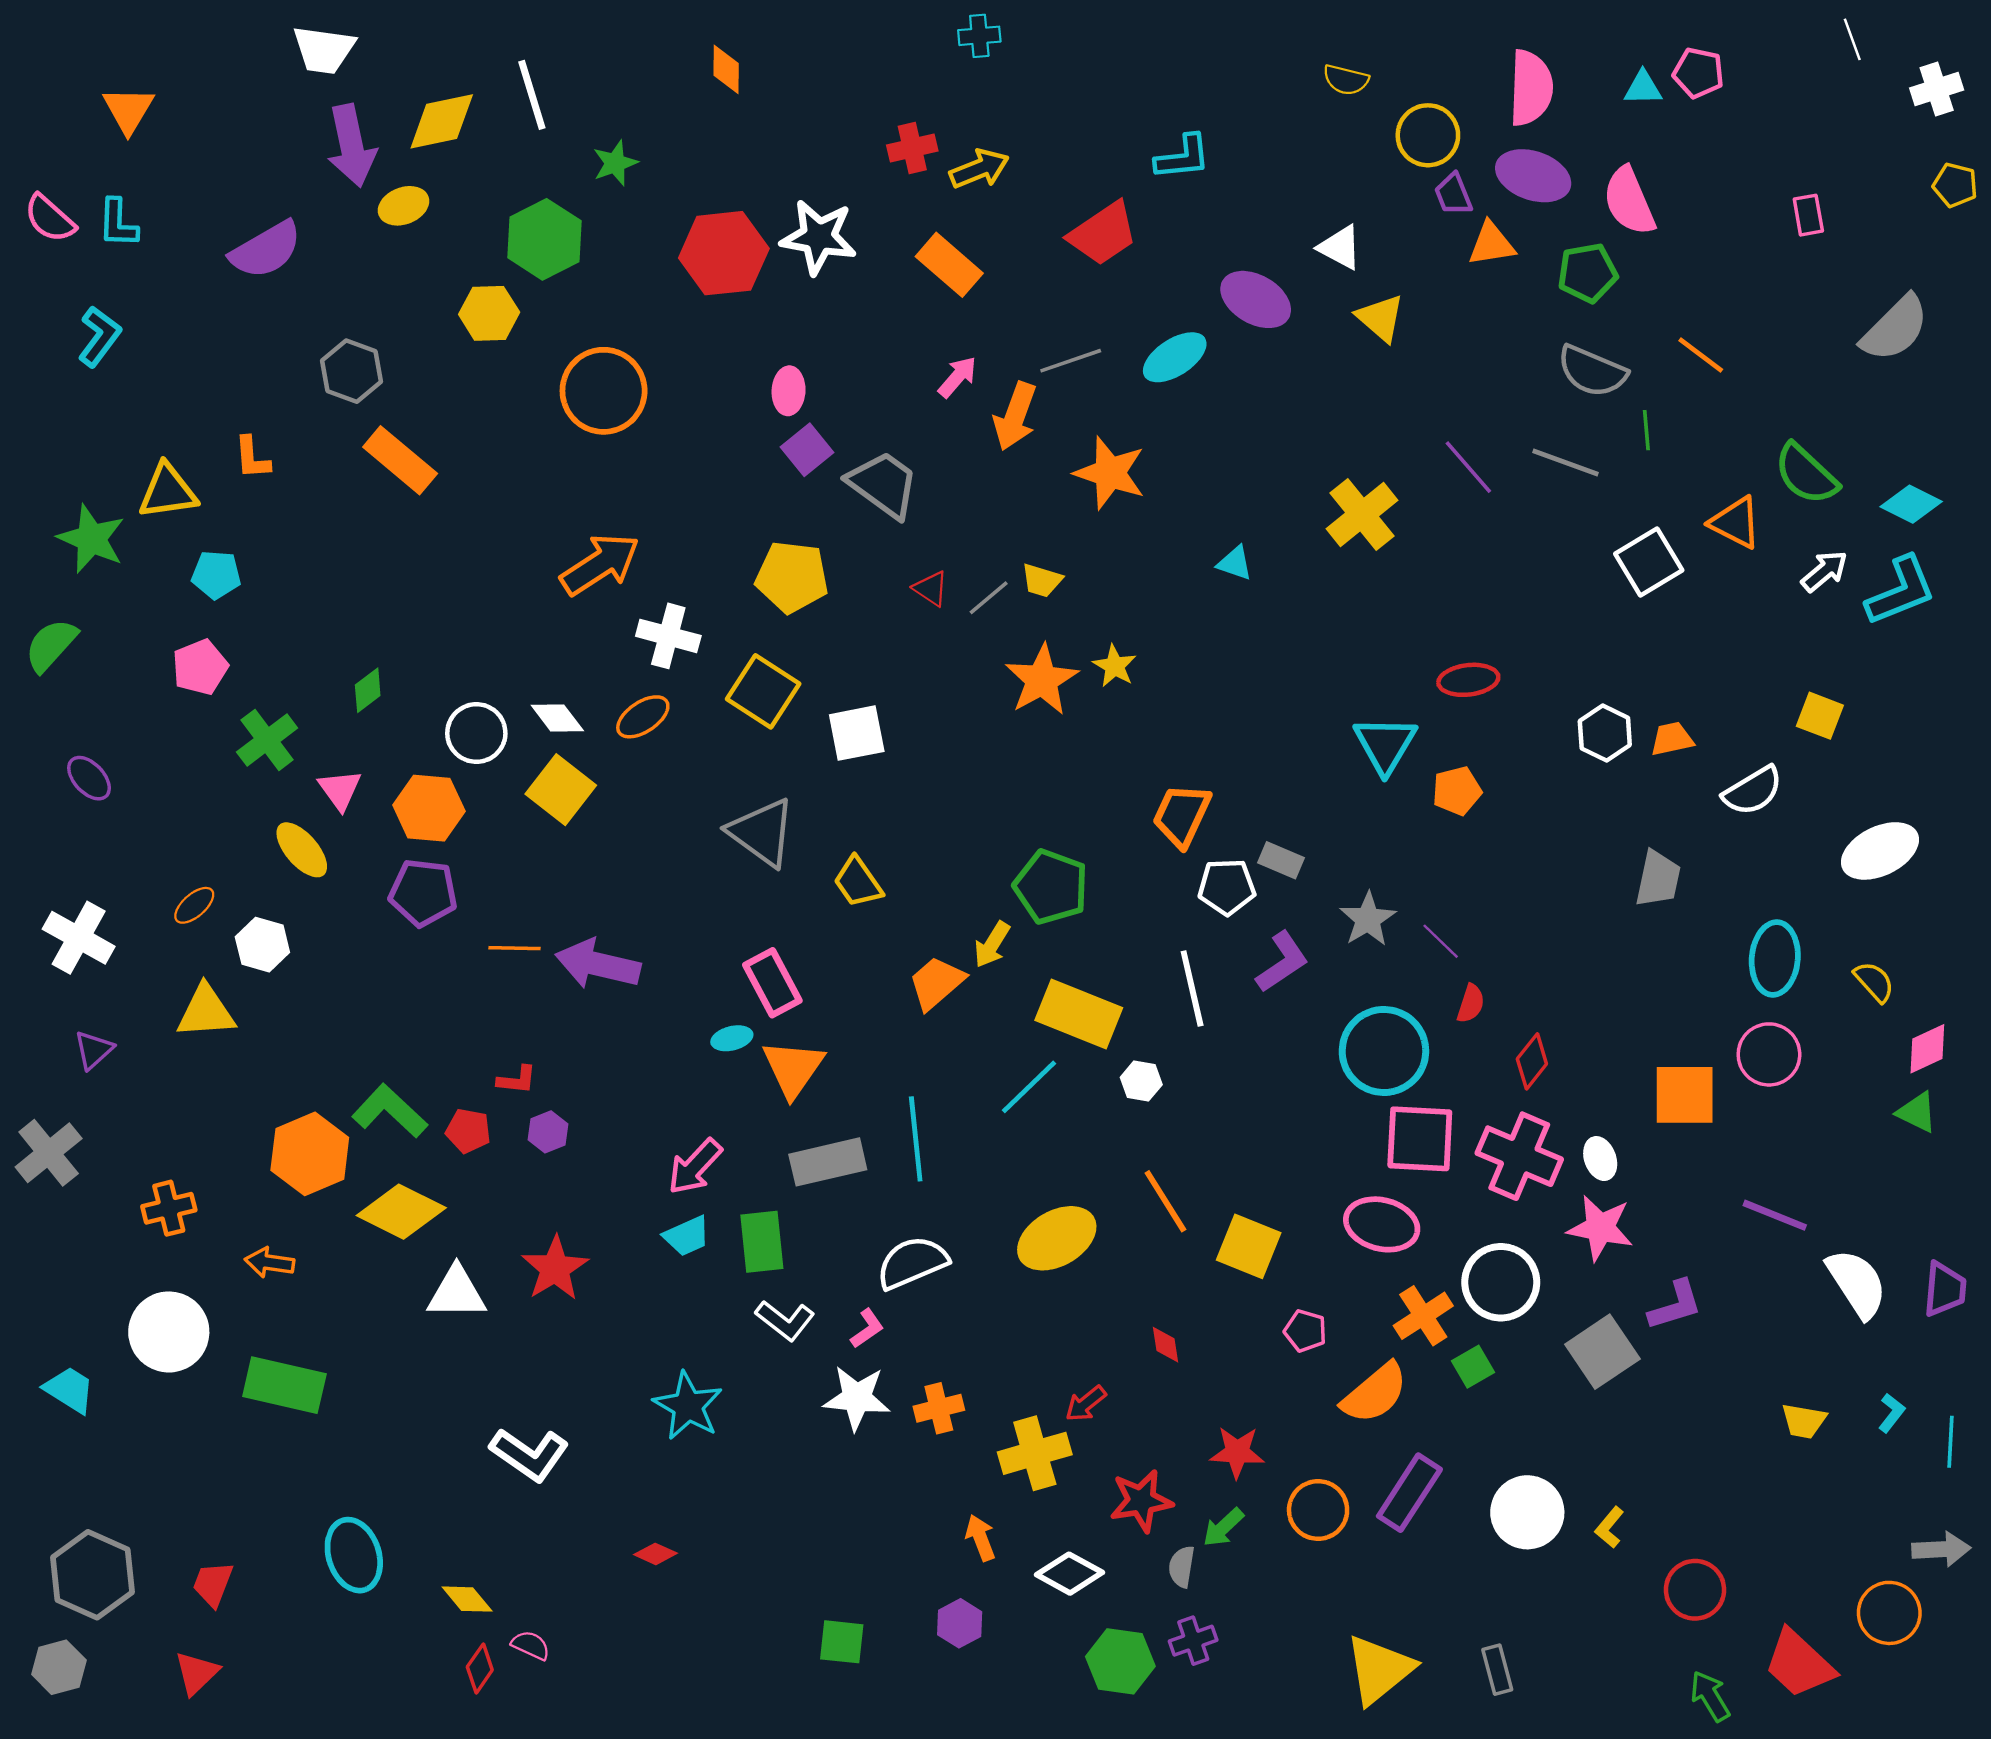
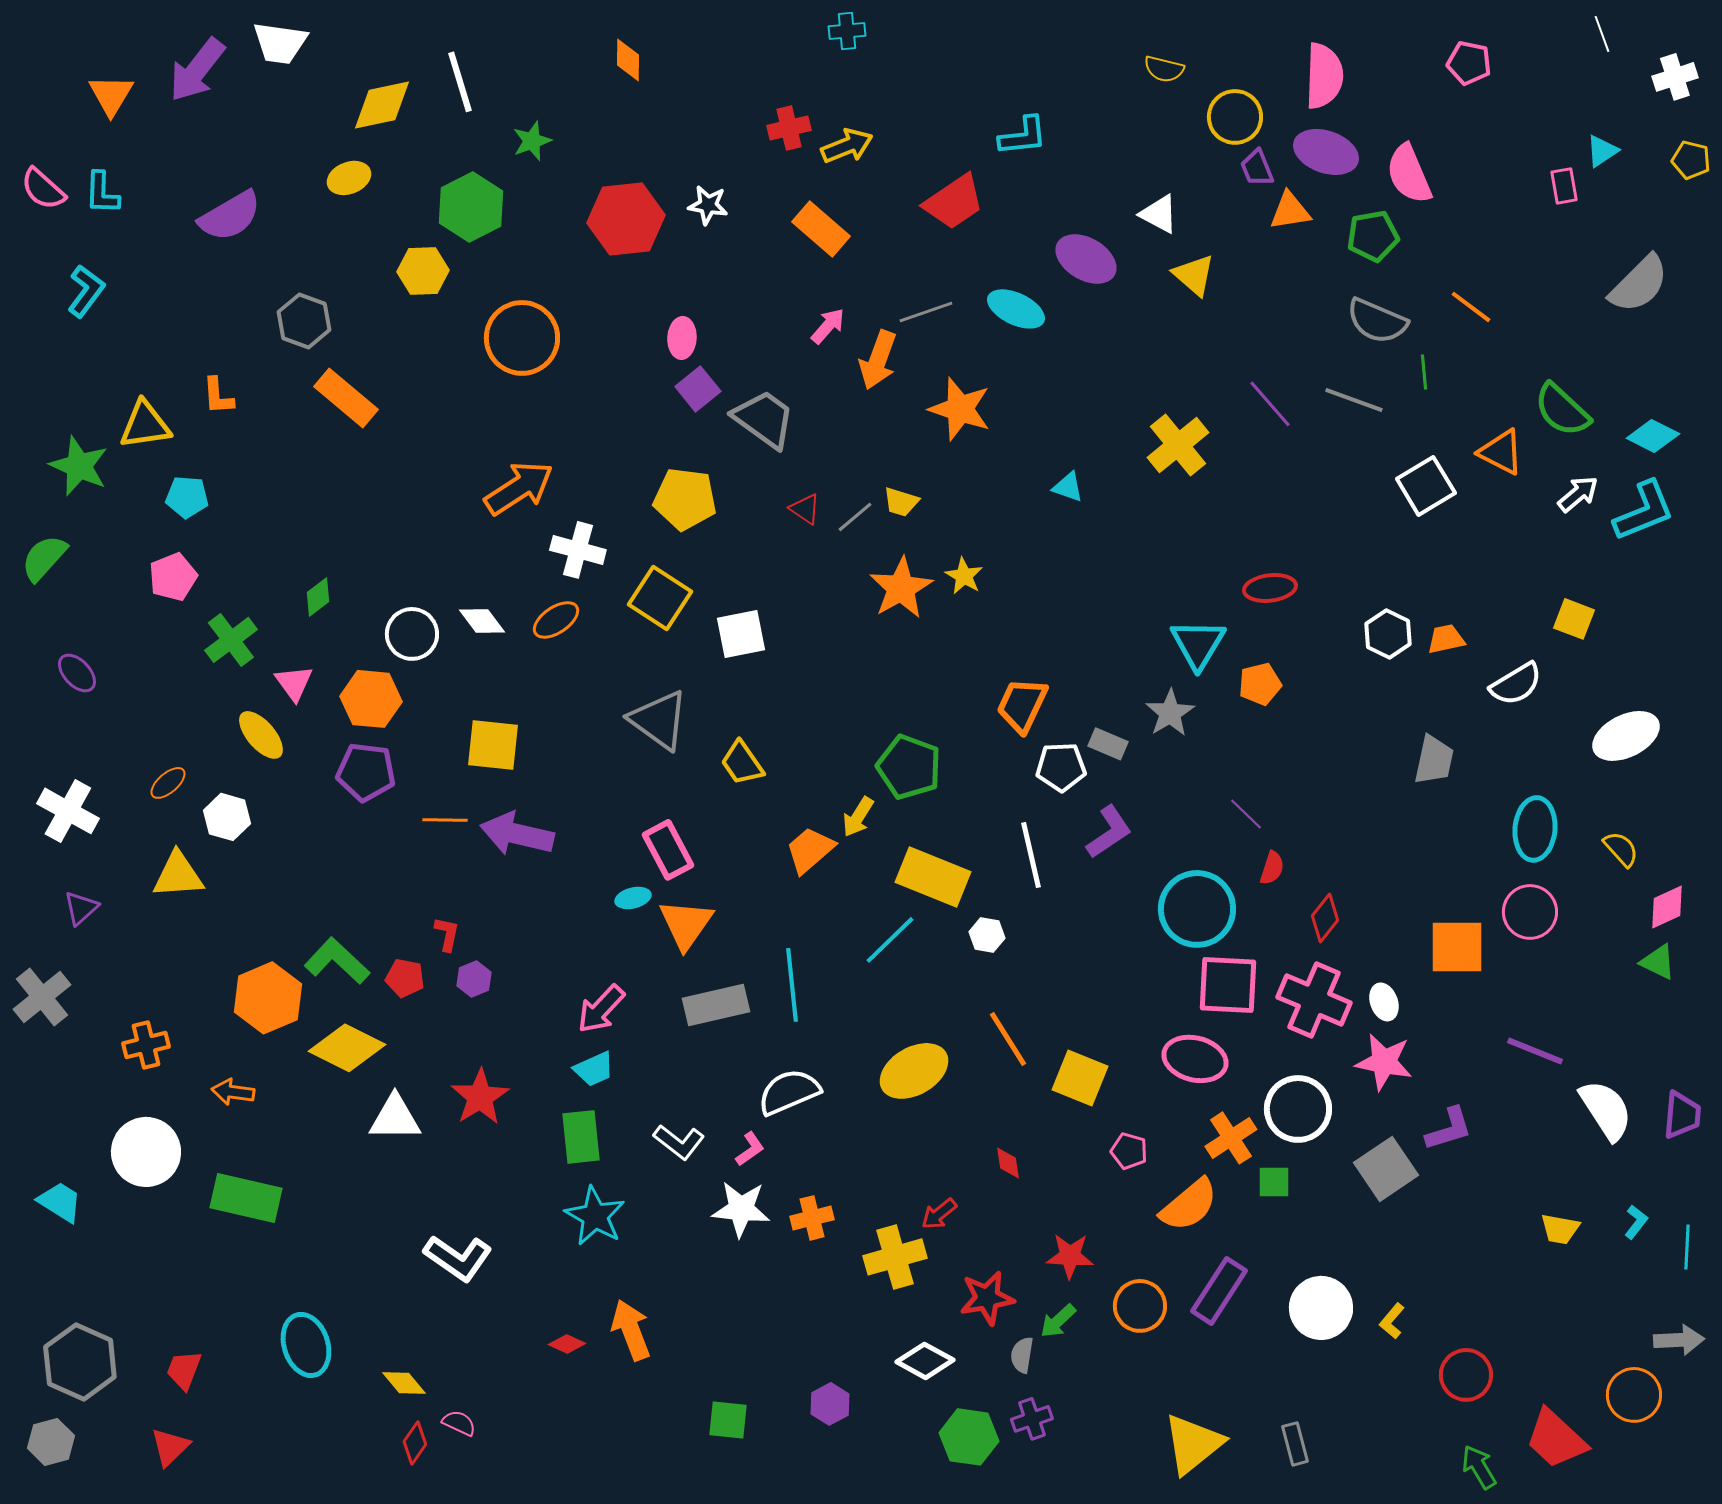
cyan triangle: (1643, 88) -> (1602, 151), moved, turned -33
purple arrow: (351, 146) -> (197, 70), moved, turned 50
white star: (819, 237) -> (708, 205), size x0.6
cyan ellipse: (1175, 357) -> (1016, 309), turned 58
yellow square: (561, 790) -> (493, 745), moved, turned -32
gray star: (1368, 919) -> (1170, 713), moved
red L-shape: (517, 1080) -> (447, 934), turned -84
green rectangle: (762, 1242) -> (581, 1137), moved
green square: (1473, 1367) -> (1274, 1182), turned 30
orange arrow: (980, 1538) -> (631, 1330), moved, size x1.5

